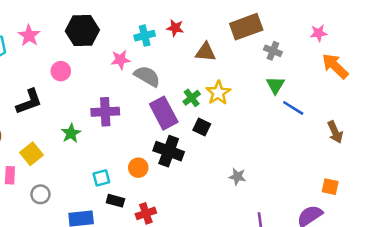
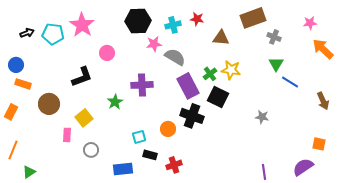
black hexagon: (82, 30) -> (138, 21), moved
pink star: (29, 36) -> (82, 25), size x1.4
yellow star: (218, 93) -> (231, 70), turned -30
black square: (202, 127) -> (218, 97), size x1.5
gray star: (237, 177) -> (262, 117), moved

